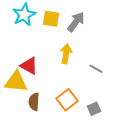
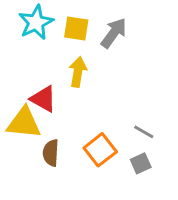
yellow arrow: (66, 54) -> (78, 72), moved
gray line: (96, 69) -> (144, 132), moved

